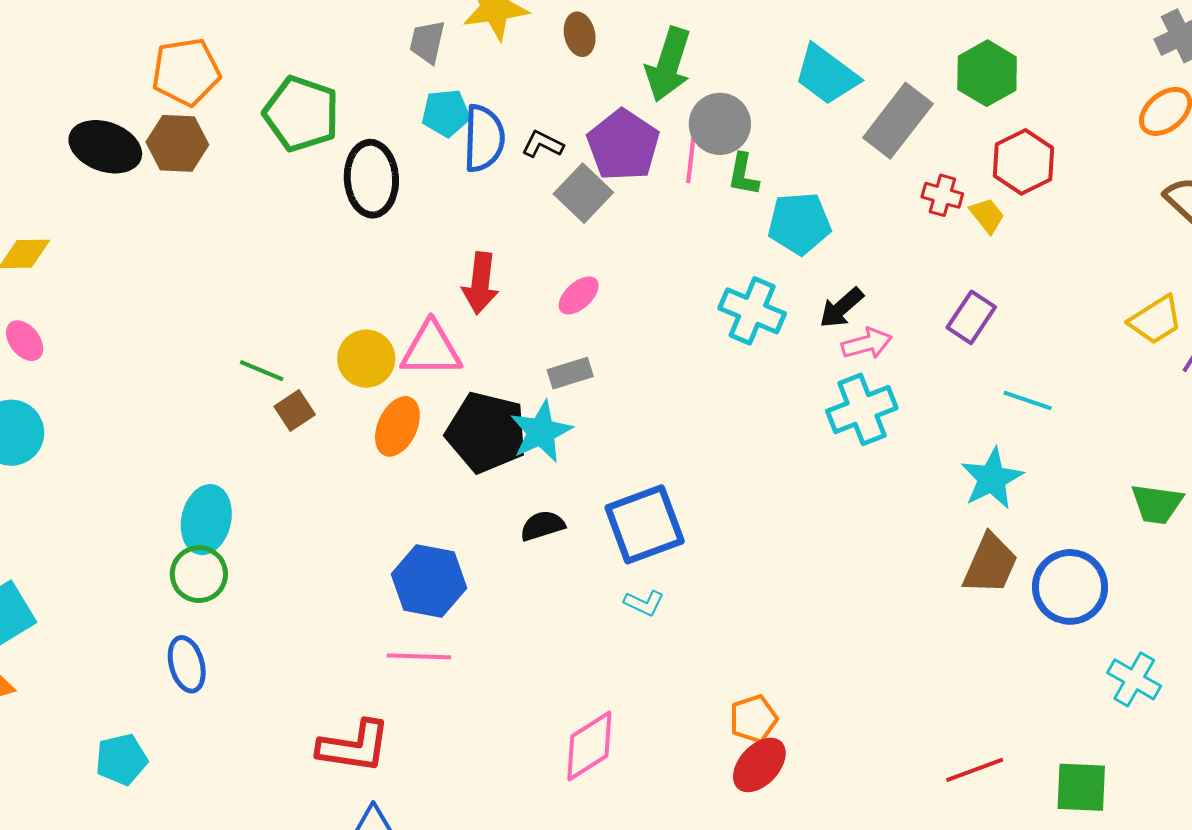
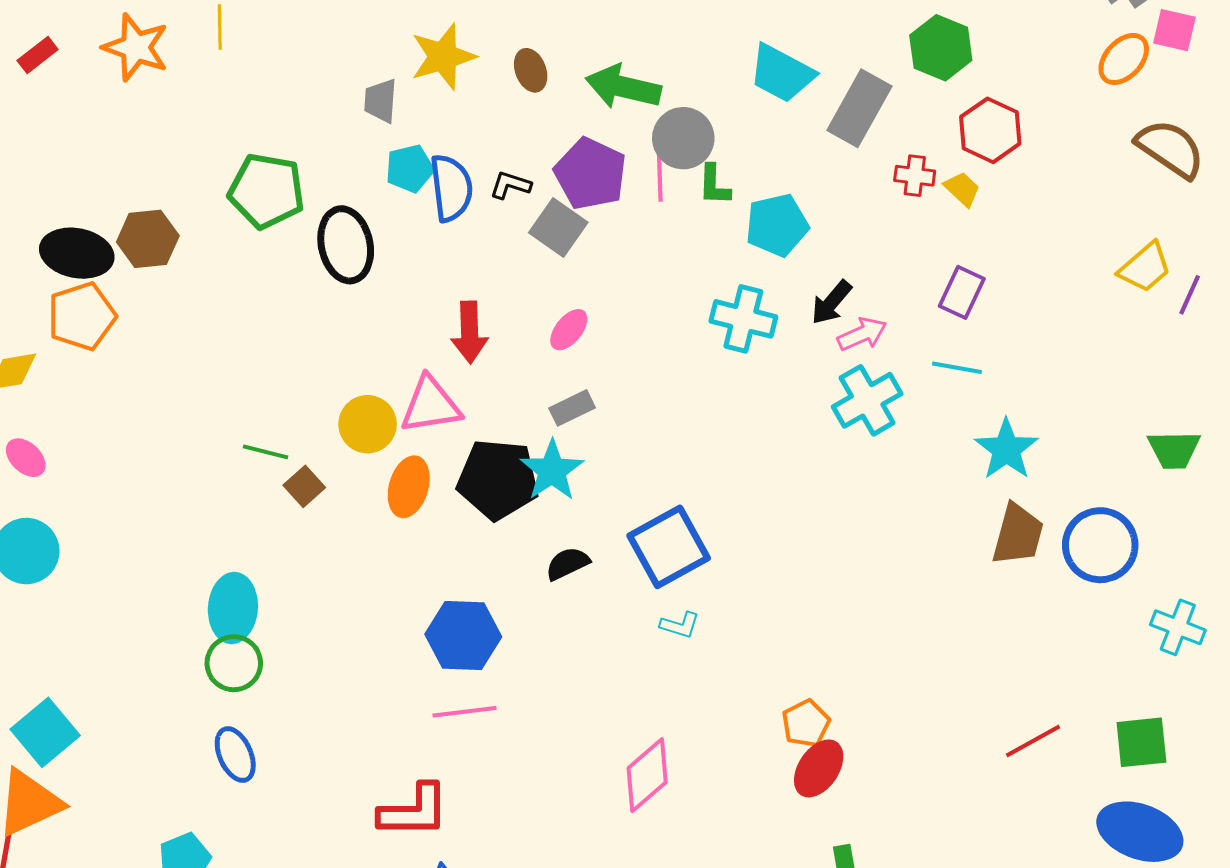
green arrow: (668, 64) -> (623, 87), turned 94
orange pentagon: (186, 72) -> (82, 316), moved
cyan line: (1028, 401) -> (957, 368), moved

